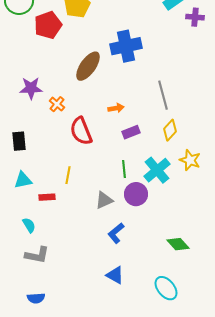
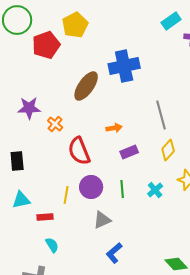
cyan cross: (157, 170) -> (155, 190), size x0.6
purple circle: (136, 194) -> (91, 187), moved
cyan semicircle: (29, 225) -> (52, 245), moved

